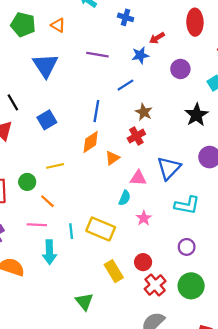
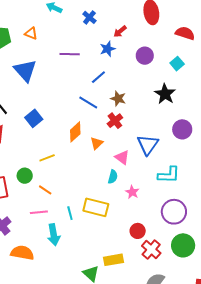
blue cross: (126, 17) -> (89, 17), turned 32
blue line: (96, 111) -> (88, 103), moved, turned -60
pink triangle: (138, 178) -> (122, 157), turned 42
purple circle: (187, 247) -> (174, 212), size x1.6
yellow rectangle: (114, 271) -> (114, 260), moved, turned -60

